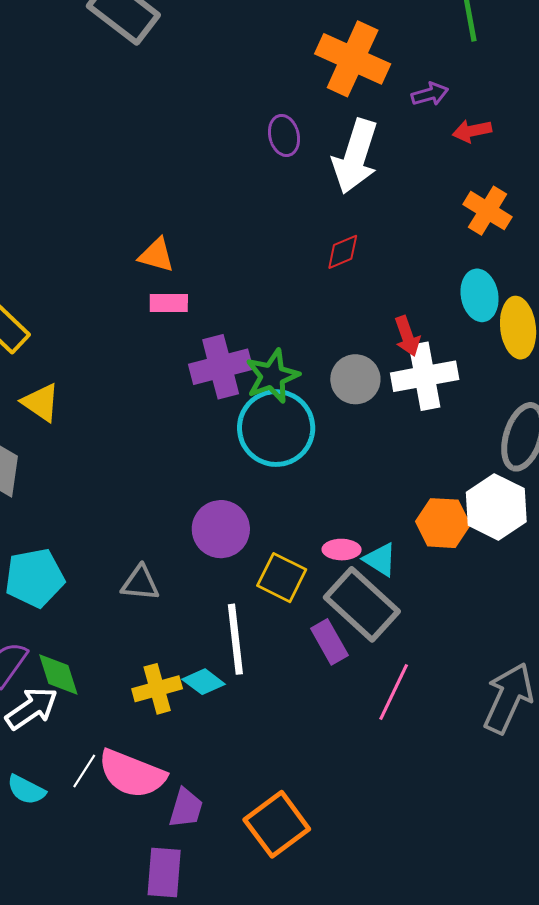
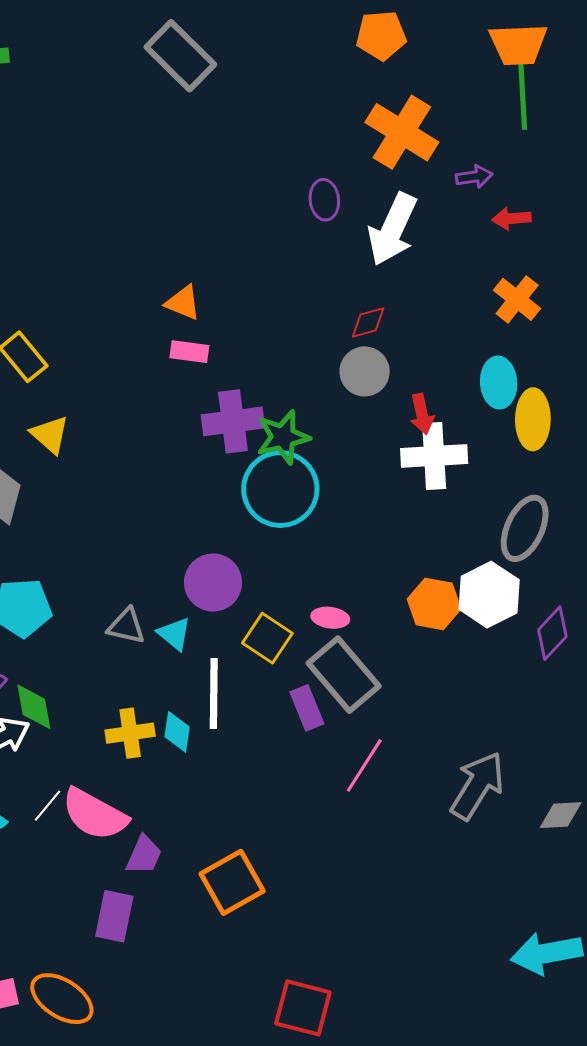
gray circle: (355, 379) -> (365, 371), moved
cyan triangle: (380, 560) -> (174, 634), moved
cyan diamond: (204, 682) -> (177, 732), turned 54

